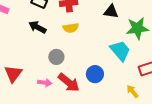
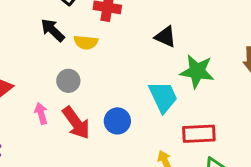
yellow semicircle: (71, 28) -> (86, 42), moved
pink arrow: (45, 83) -> (41, 113), turned -128

